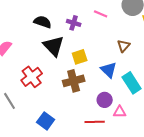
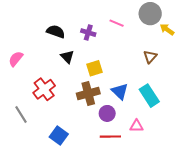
black triangle: (54, 46) -> (67, 57), size x0.6
brown triangle: (124, 46) -> (150, 57), moved
blue triangle: (109, 70) -> (120, 91), moved
purple circle: (105, 100) -> (107, 113), moved

